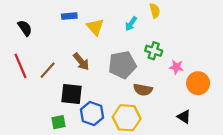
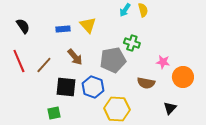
blue rectangle: (69, 16) -> (63, 29), moved
cyan arrow: (131, 24) -> (125, 10), moved
green cross: (154, 51) -> (132, 43), moved
brown semicircle: (143, 90) -> (146, 83), moved
blue hexagon: (92, 113) -> (93, 87), moved
black triangle: (184, 117) -> (170, 108), turned 40

